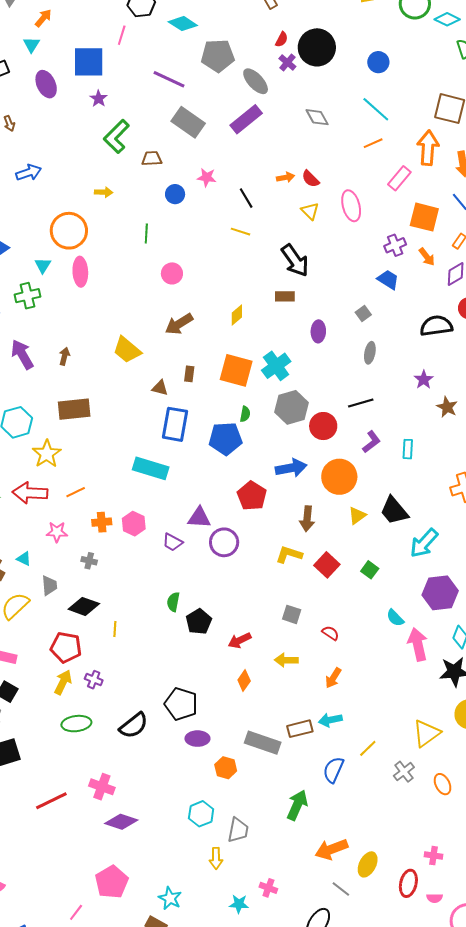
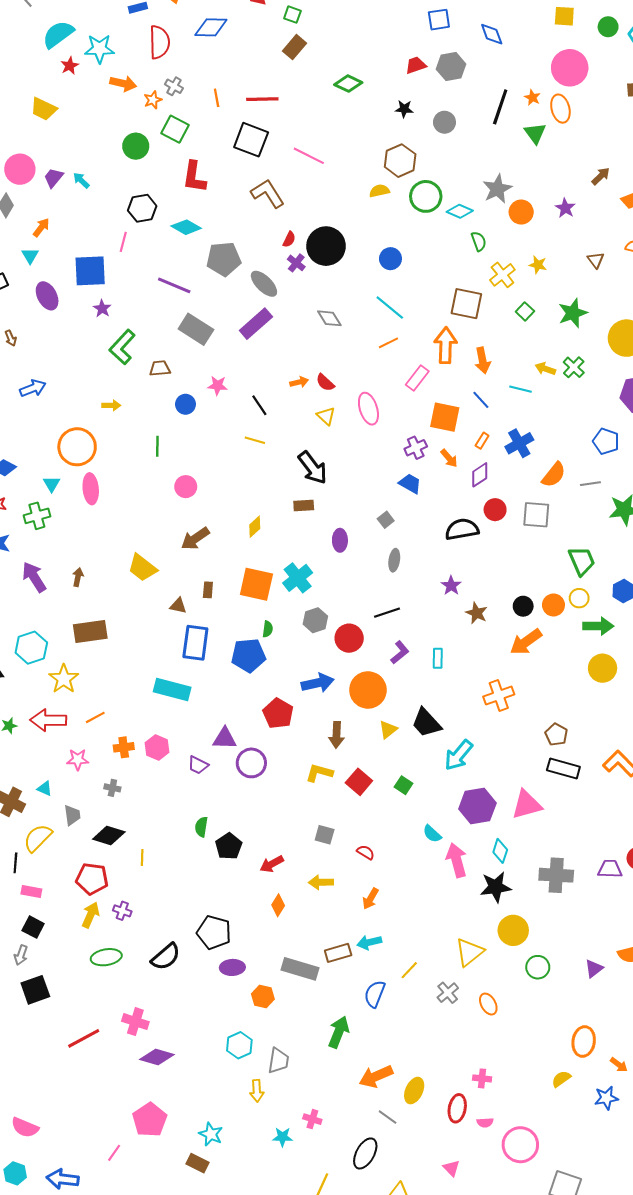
gray hexagon: (291, 407) -> (315, 620), size x0.7

